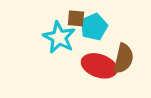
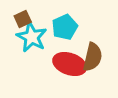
brown square: (76, 18) -> (23, 19), moved, turned -30

